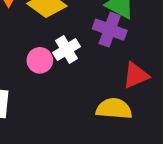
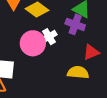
pink circle: (40, 60) -> (33, 43), size x1.6

